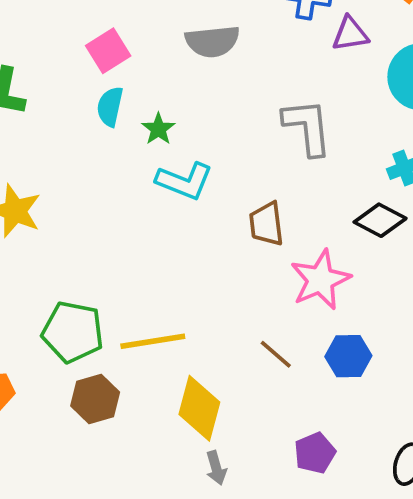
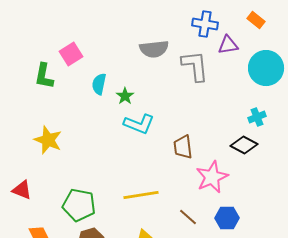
pink square: (108, 51) -> (71, 54), moved
gray L-shape: (307, 127) -> (195, 66), moved
yellow line: (153, 341) -> (141, 195), moved

